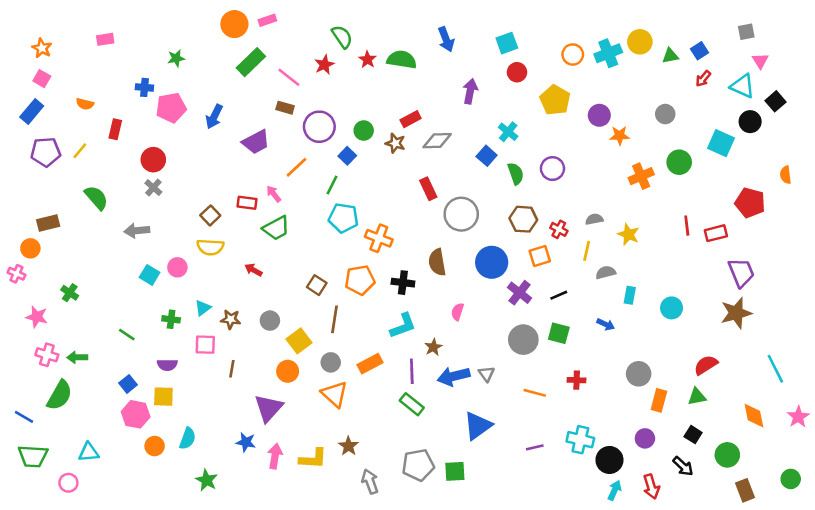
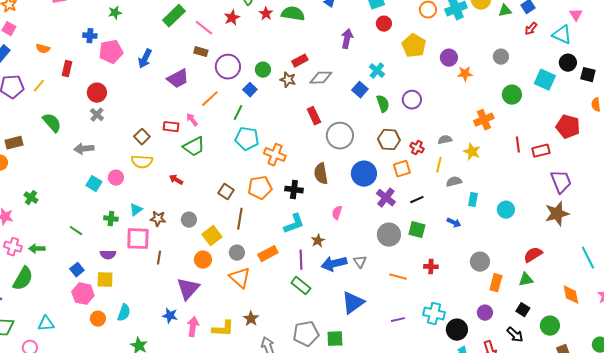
black square: (775, 101) -> (588, 75), moved, turned -35
orange cross: (641, 176) -> (484, 120), moved
pink square: (205, 345) -> (138, 239), size x1.4

